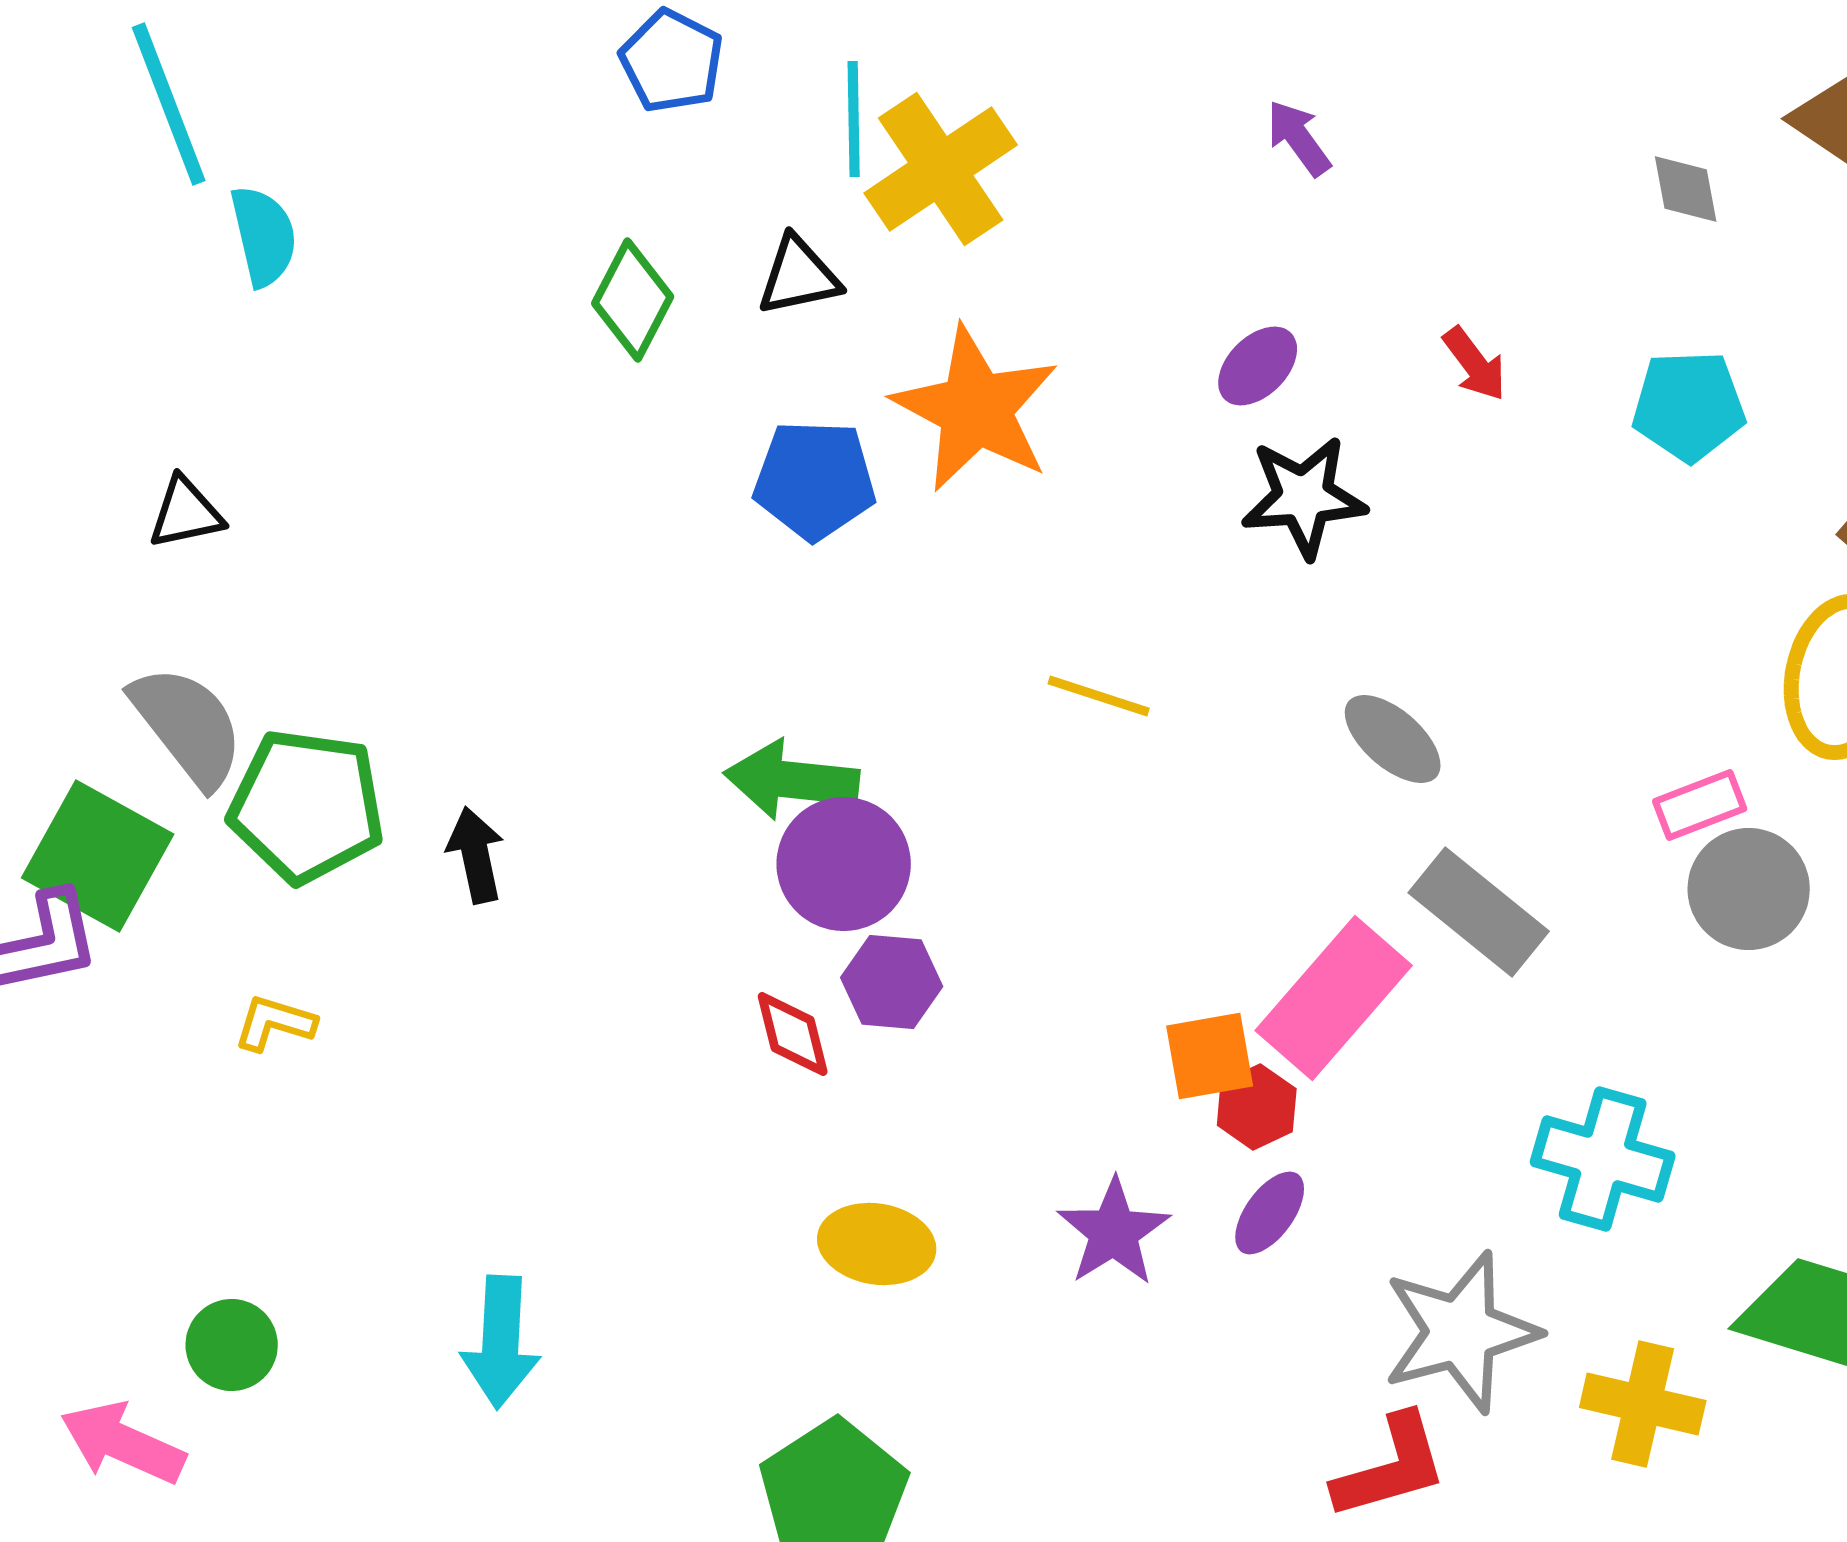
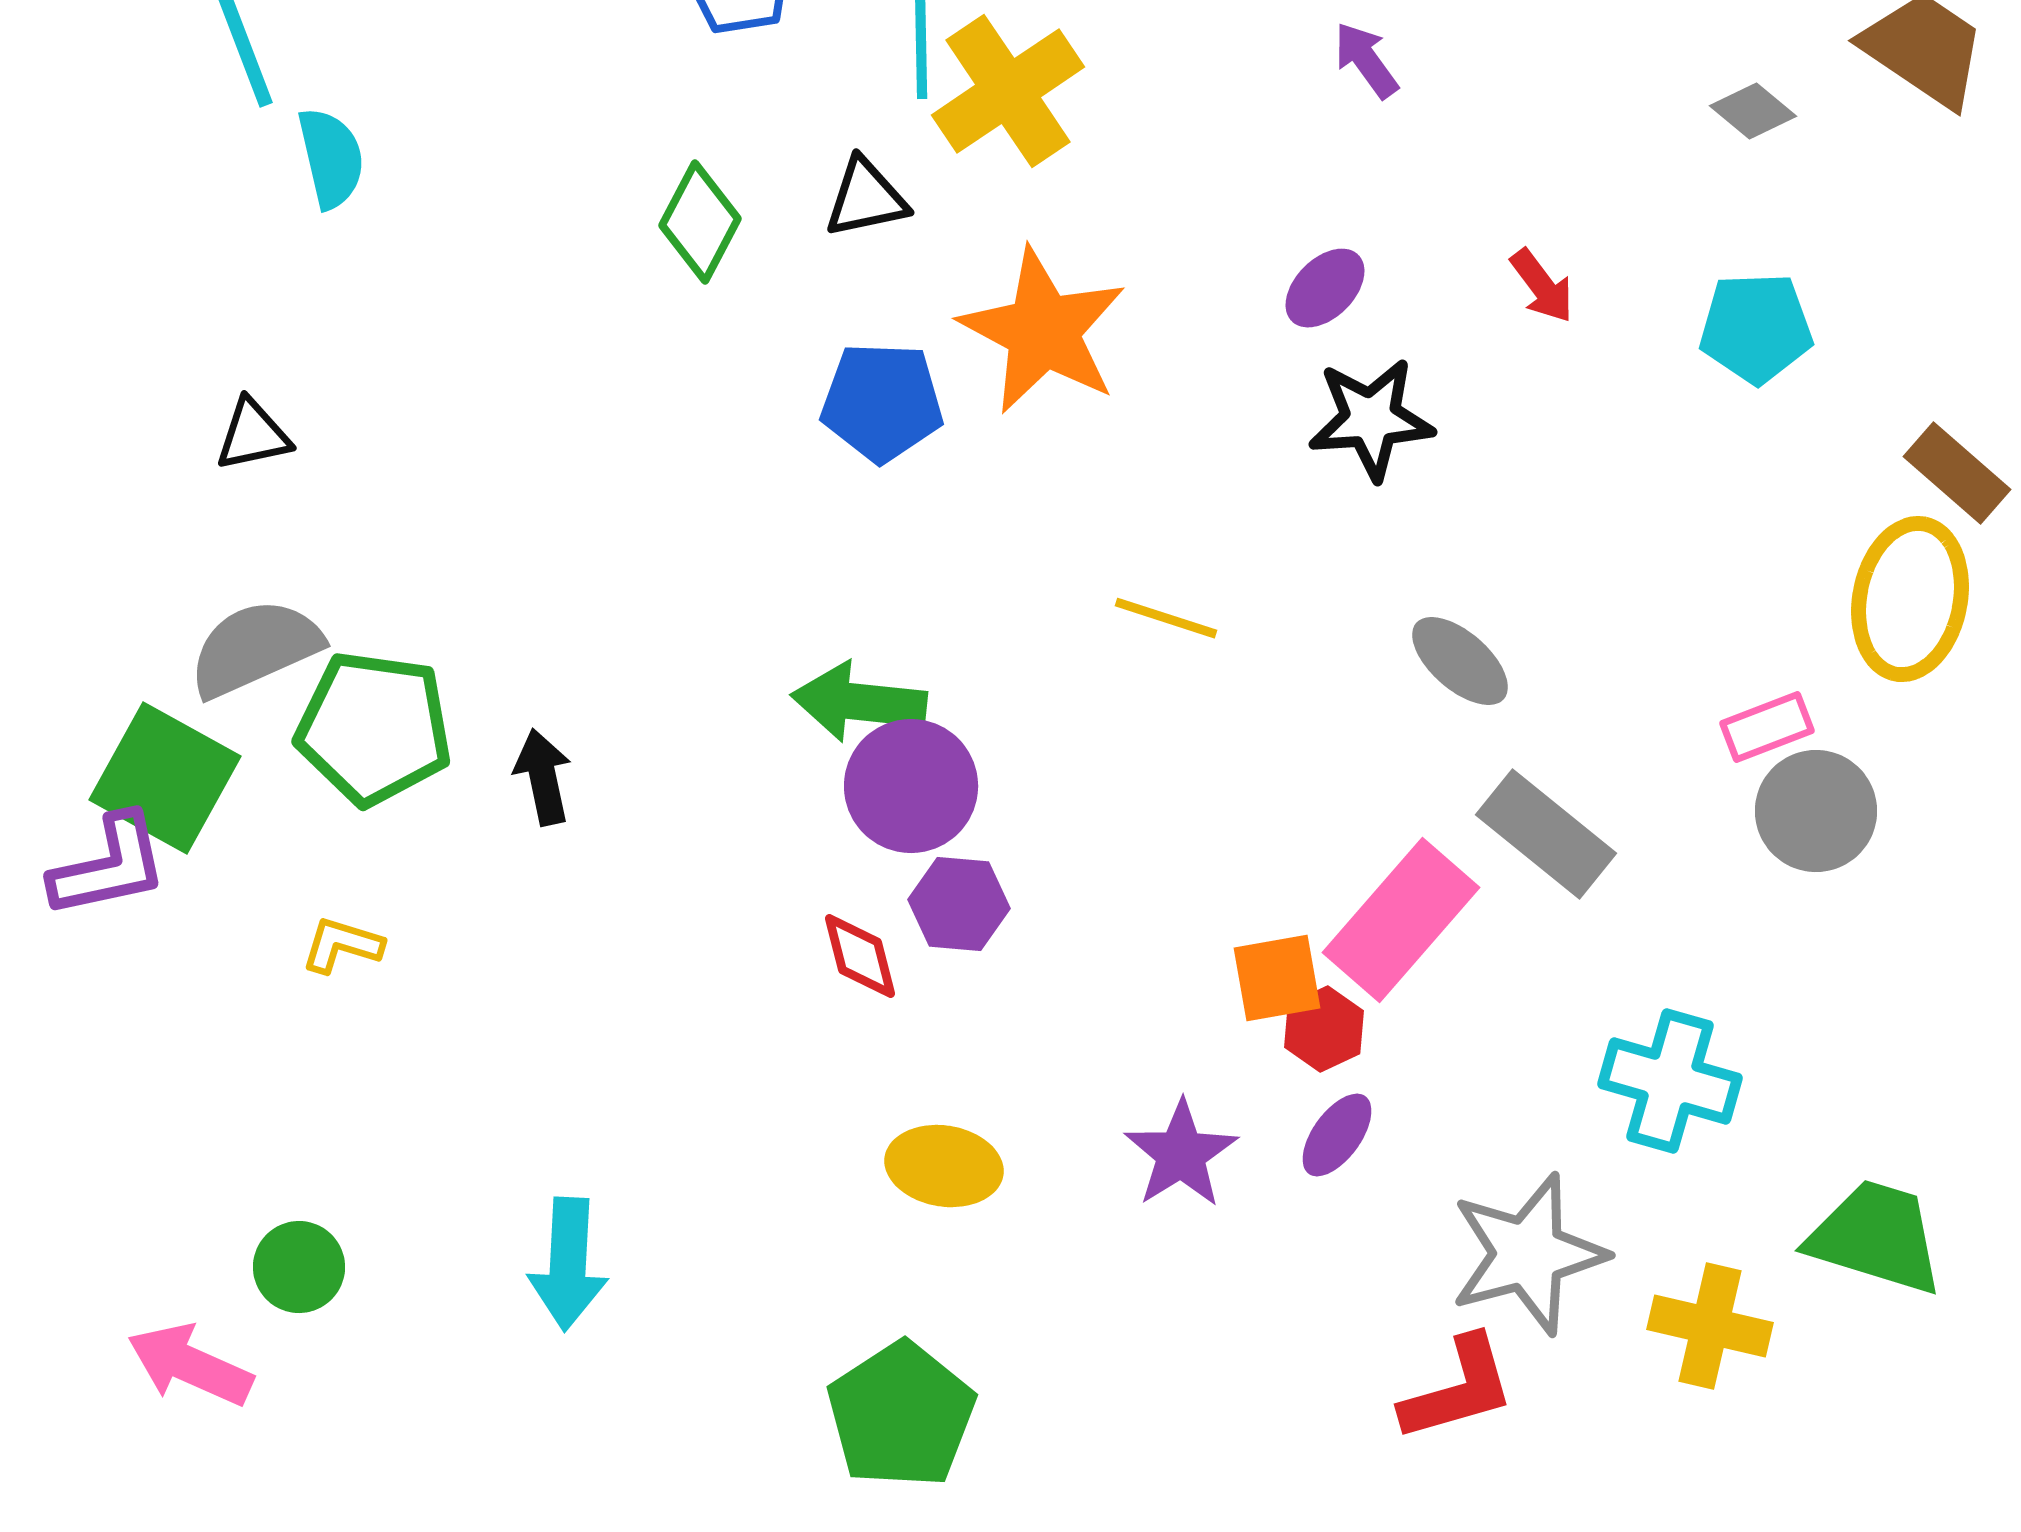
gray diamond: (1686, 189) -> (1753, 111), turned -40
gray semicircle: (188, 726) -> (255, 648), turned -76

